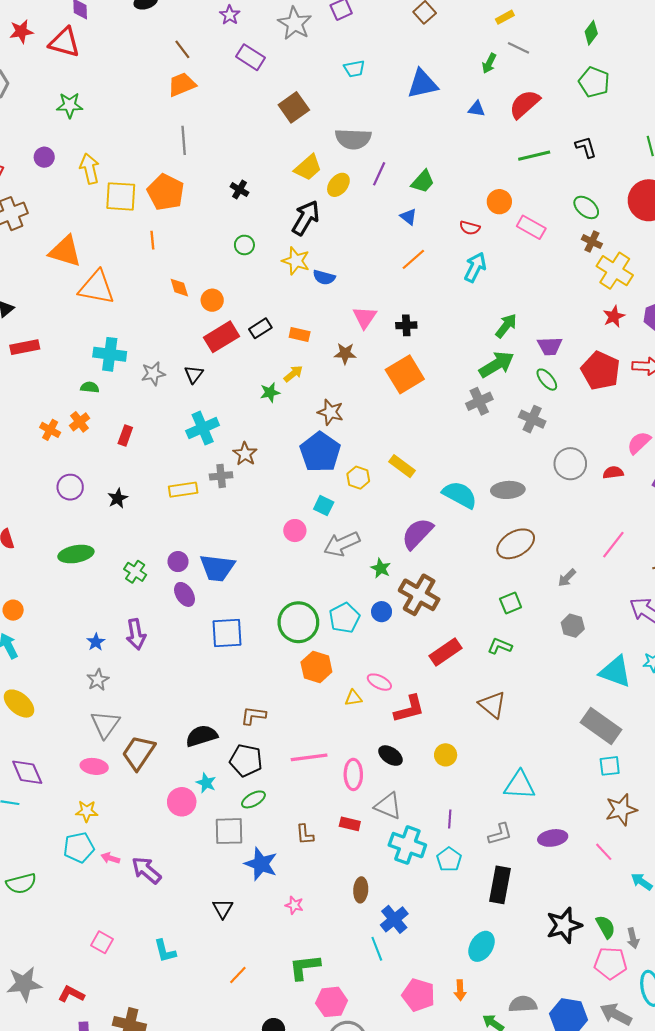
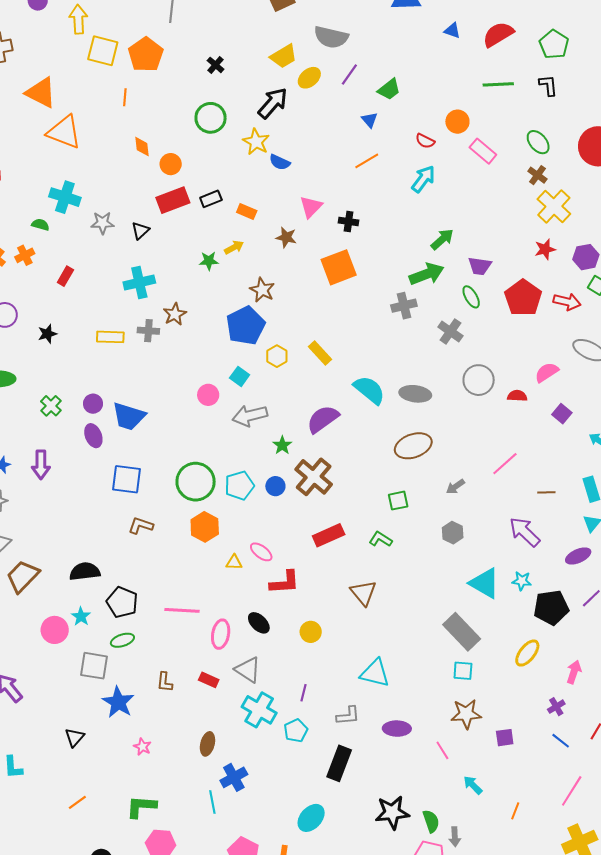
green pentagon: (594, 82) -> (554, 44), moved
green circle: (244, 245) -> (211, 118), size x1.6
brown L-shape: (253, 716) -> (141, 526), moved

